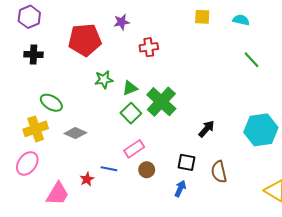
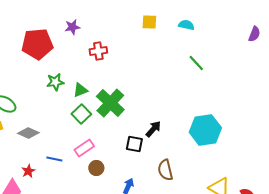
black square: (186, 162) -> (134, 144), moved
blue line: (109, 169) -> (54, 159), moved
red star: (87, 179) -> (28, 171), moved

